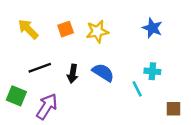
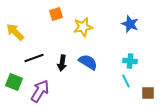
yellow arrow: (28, 29) -> (15, 32), moved
orange square: (66, 29) -> (56, 14), moved
cyan line: (137, 89) -> (126, 81), moved

